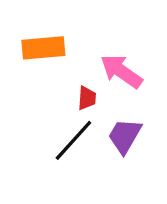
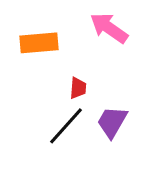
pink arrow: (121, 71) -> (109, 28), moved

